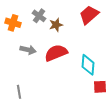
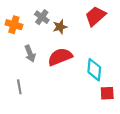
gray arrow: (28, 50) -> (30, 54), turned 56
gray line: (19, 92) -> (19, 87), moved

